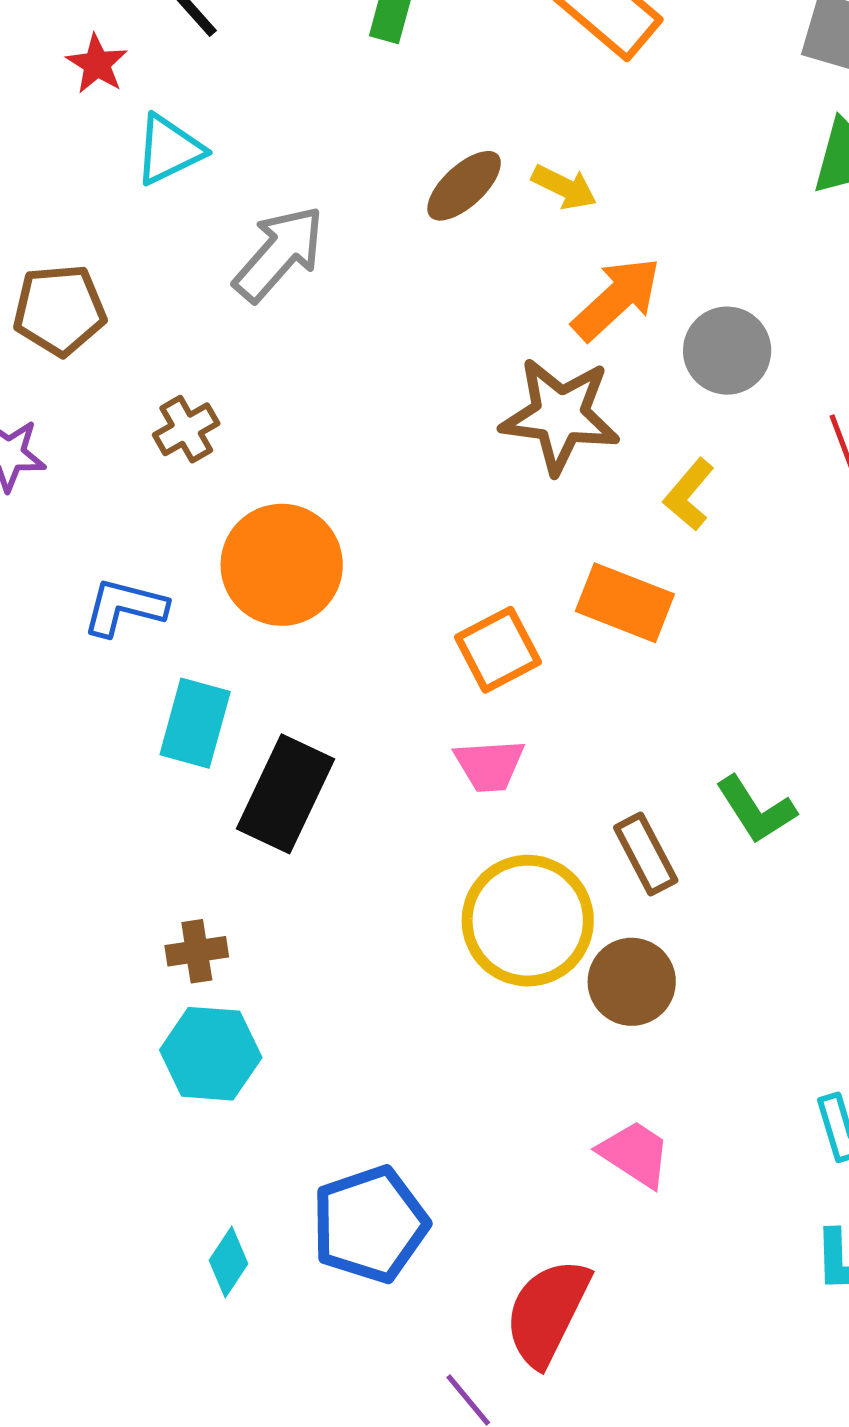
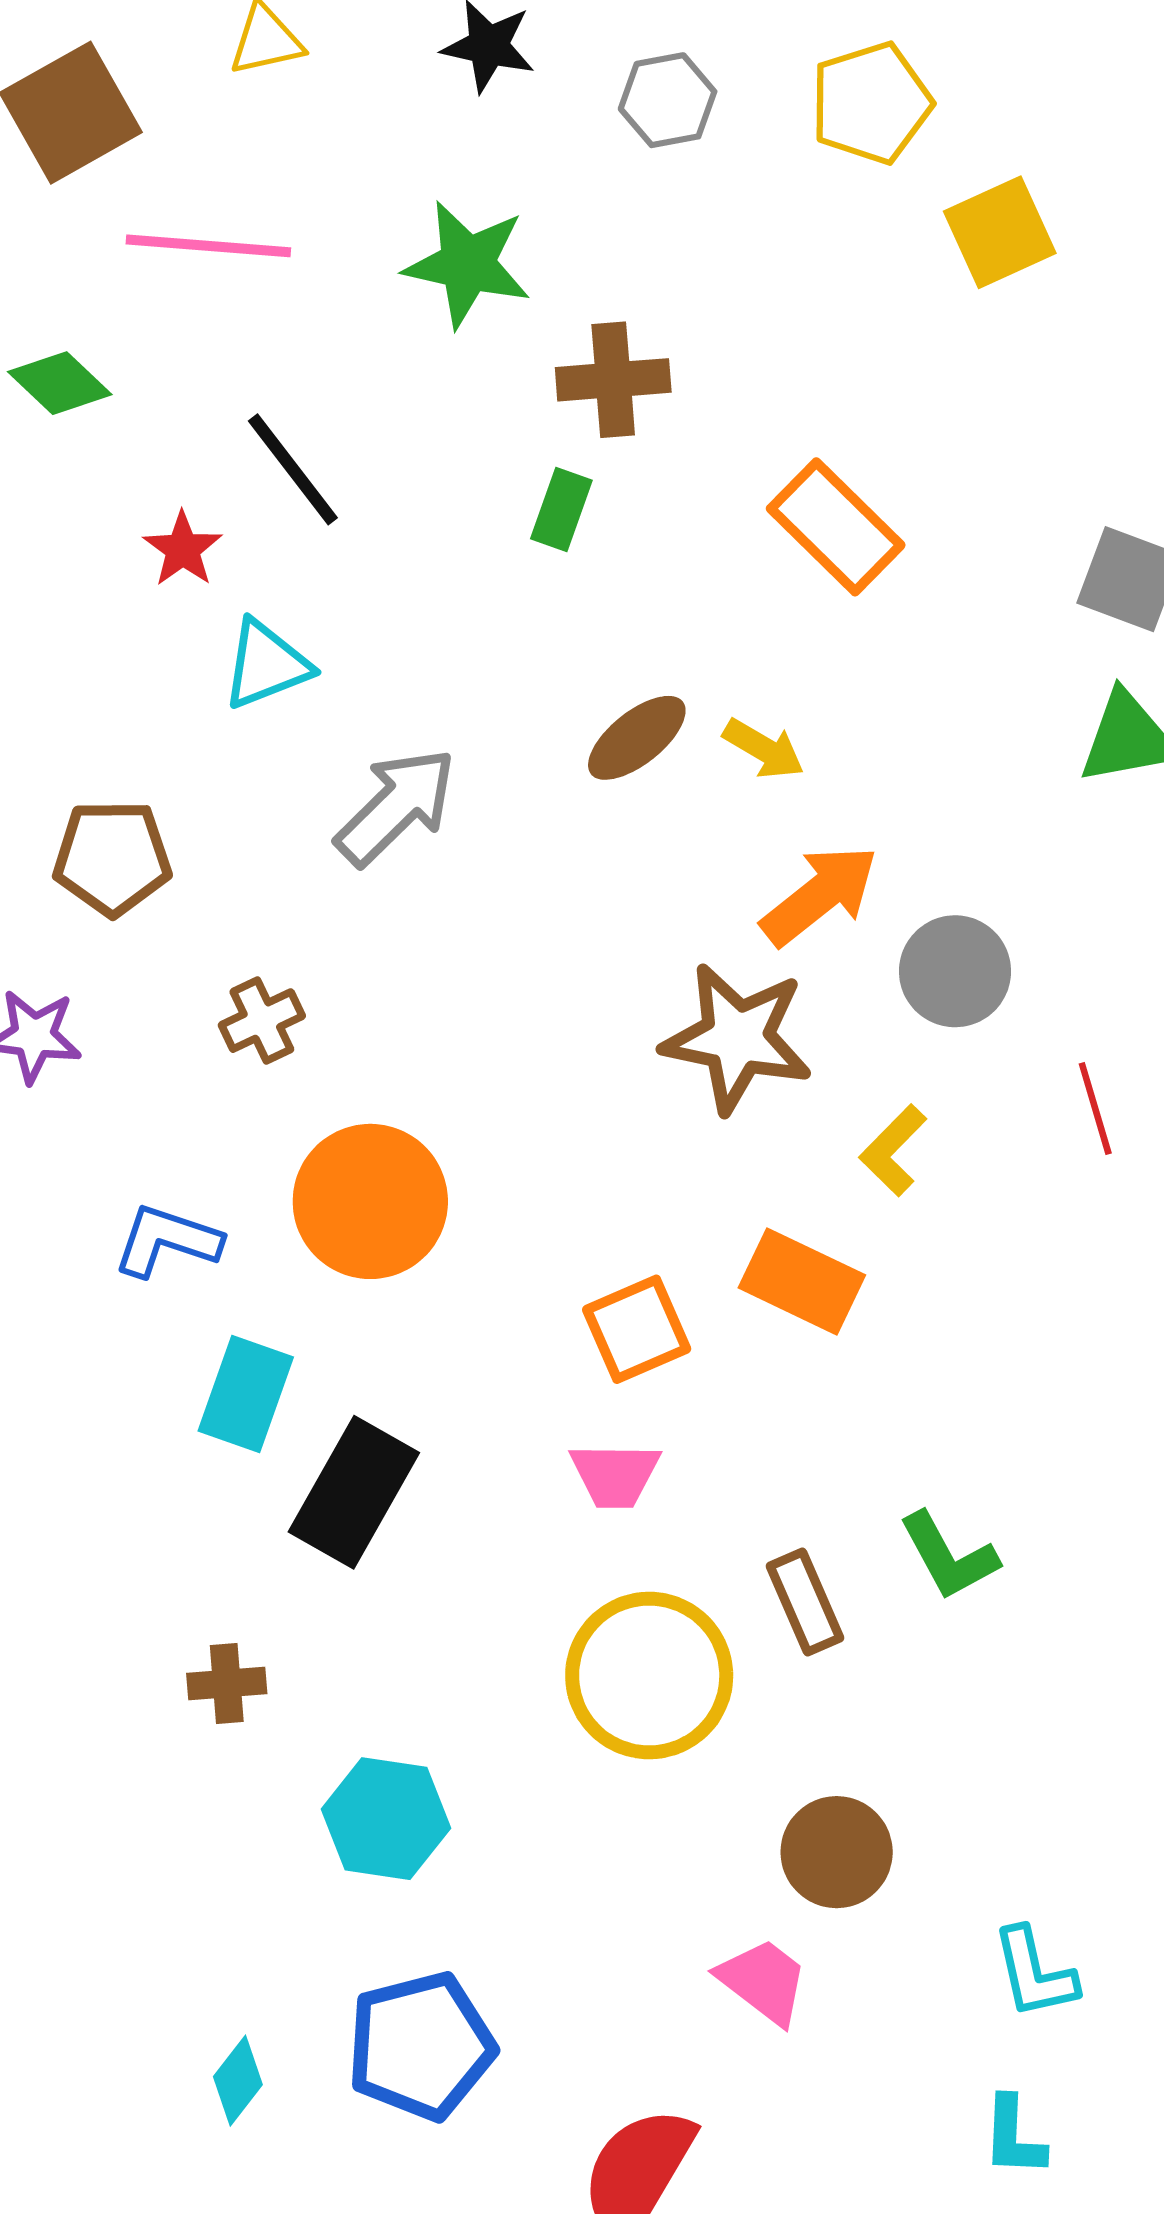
brown circle: (632, 982) -> (837, 1852), moved
cyan hexagon: (211, 1054) -> (386, 1819), moved

